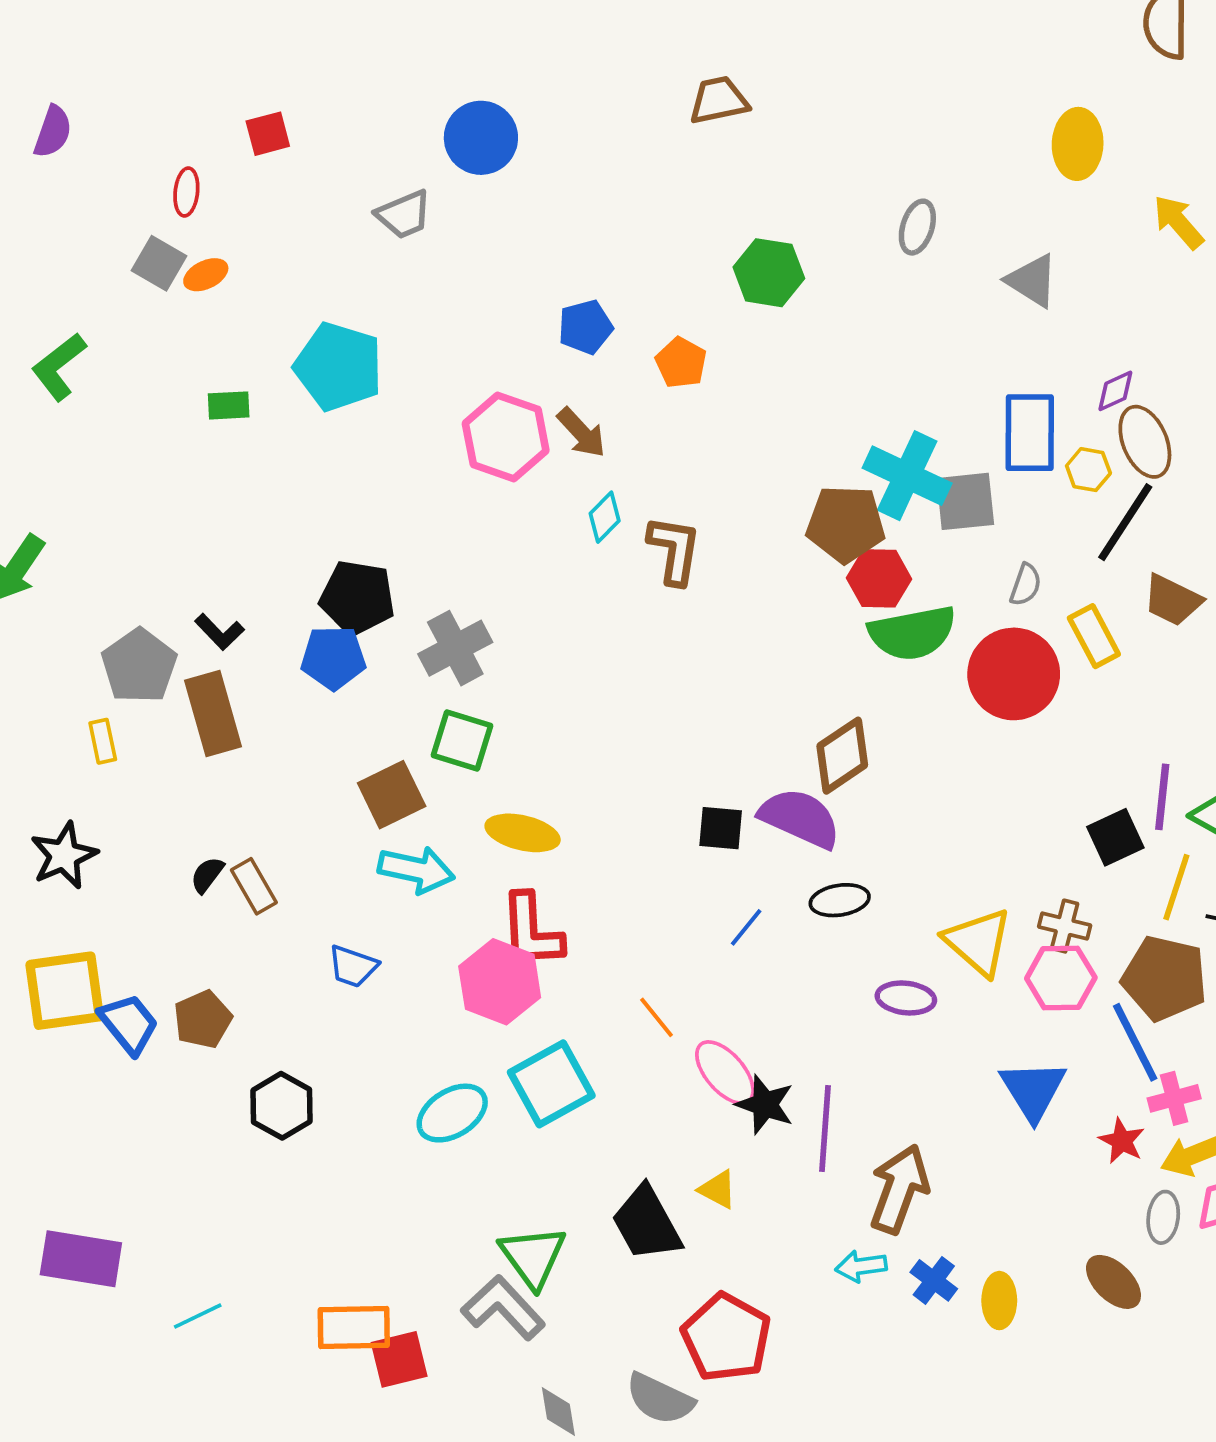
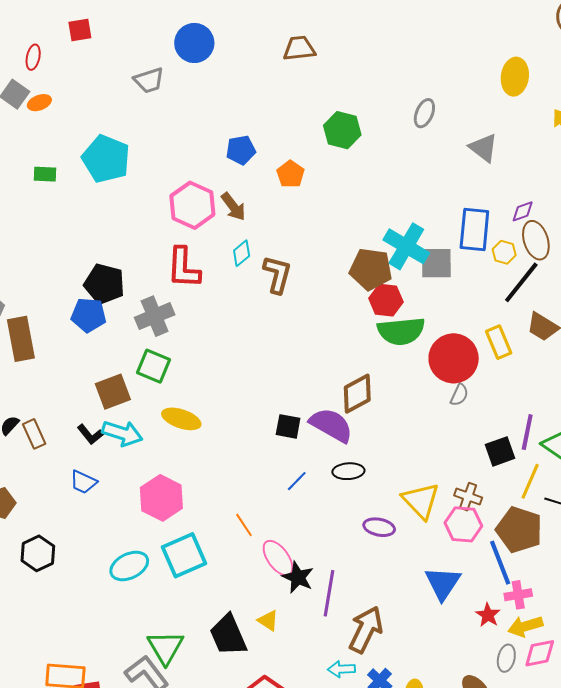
brown trapezoid: (719, 100) -> (299, 48), moved
gray semicircle: (1026, 585) -> (459, 395), moved
black L-shape: (219, 632) -> (90, 434), moved
red L-shape: (531, 931) -> (184, 268), moved

